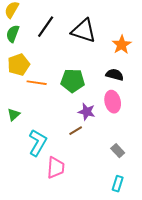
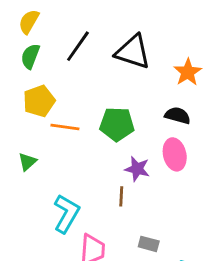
green triangle: (14, 115) -> (27, 162), moved
brown line: (76, 131) -> (121, 196), turned -56
gray rectangle: (118, 151) -> (149, 244), moved, turned -32

